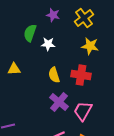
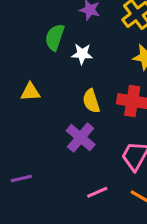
purple cross: (59, 102) -> (81, 138), moved

